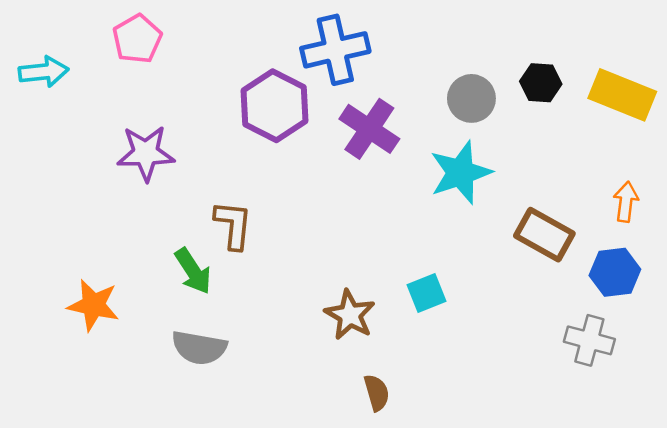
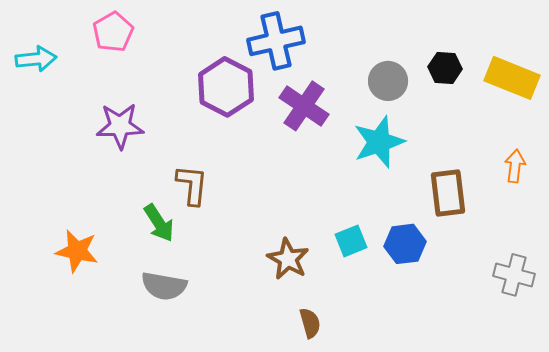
brown rectangle: (544, 235) -> (448, 193), turned 54
blue hexagon: (615, 272) -> (405, 244), moved
gray cross: (589, 340) -> (514, 275), moved

